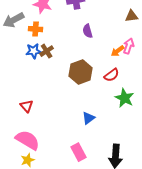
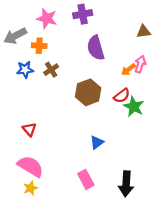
purple semicircle: (88, 31) -> (96, 48), size x1.6
blue star: (34, 51) -> (25, 70), moved
green star: (125, 98) -> (134, 107), moved

